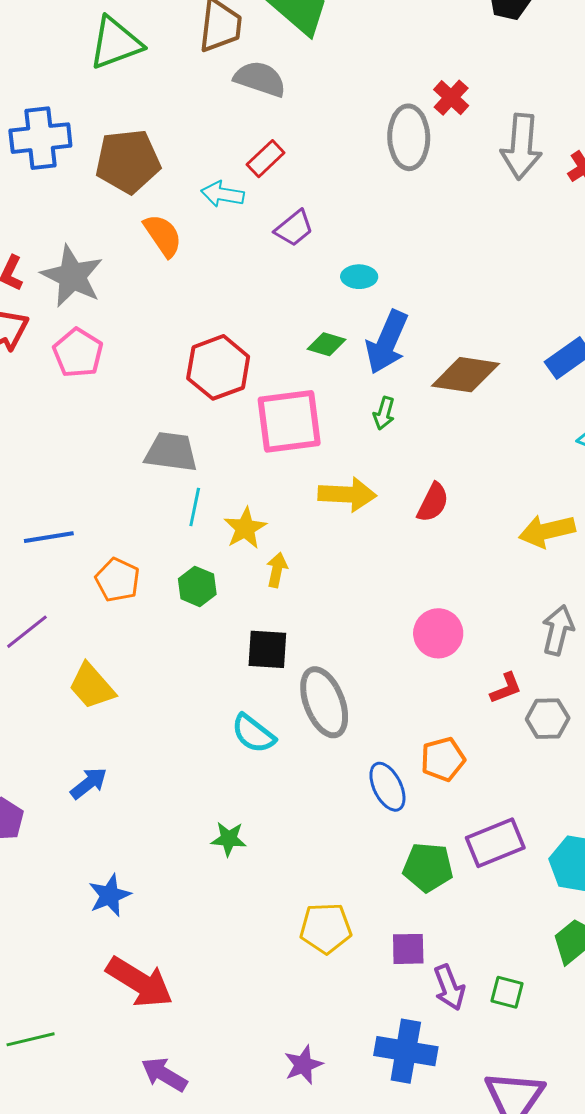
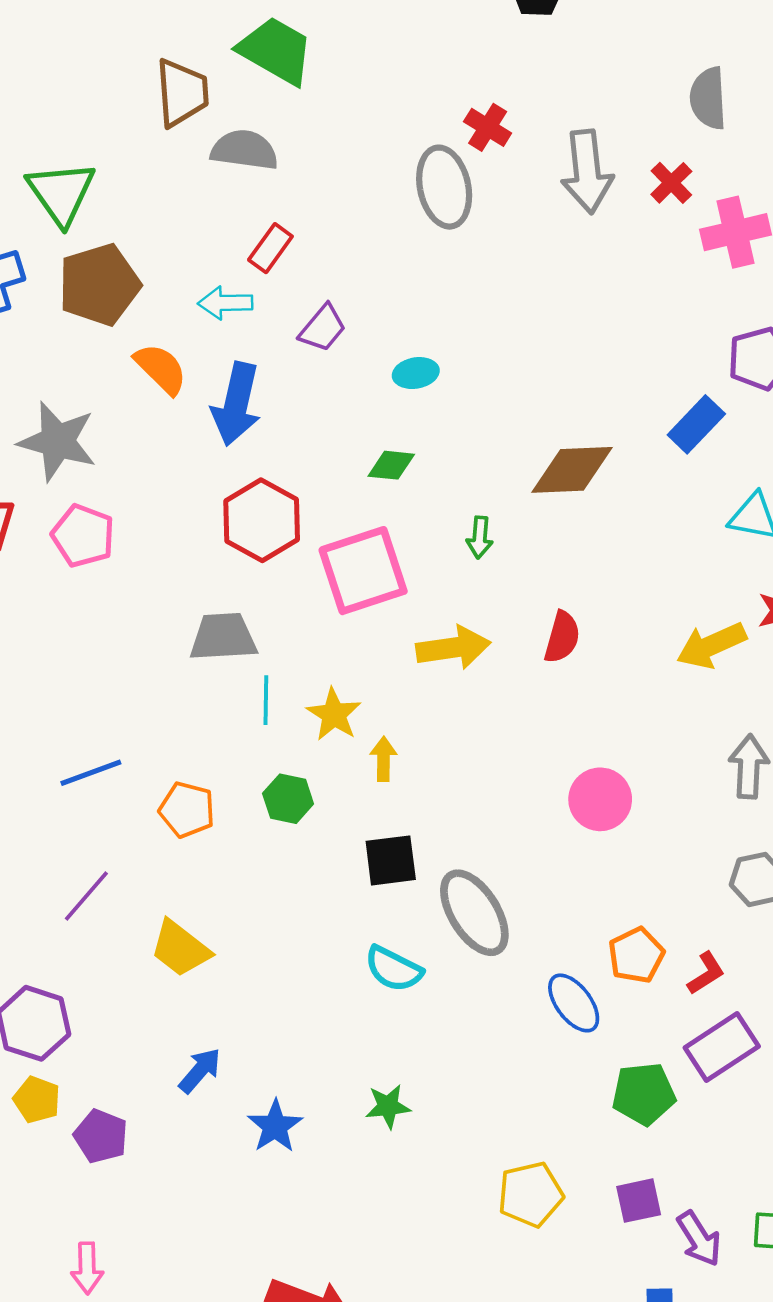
green triangle: (115, 43) -> (61, 193), moved, turned -34
blue arrow: (387, 342) -> (236, 404), moved
red L-shape: (506, 688) -> (706, 973), moved
blue star: (110, 895) -> (275, 1126), moved

